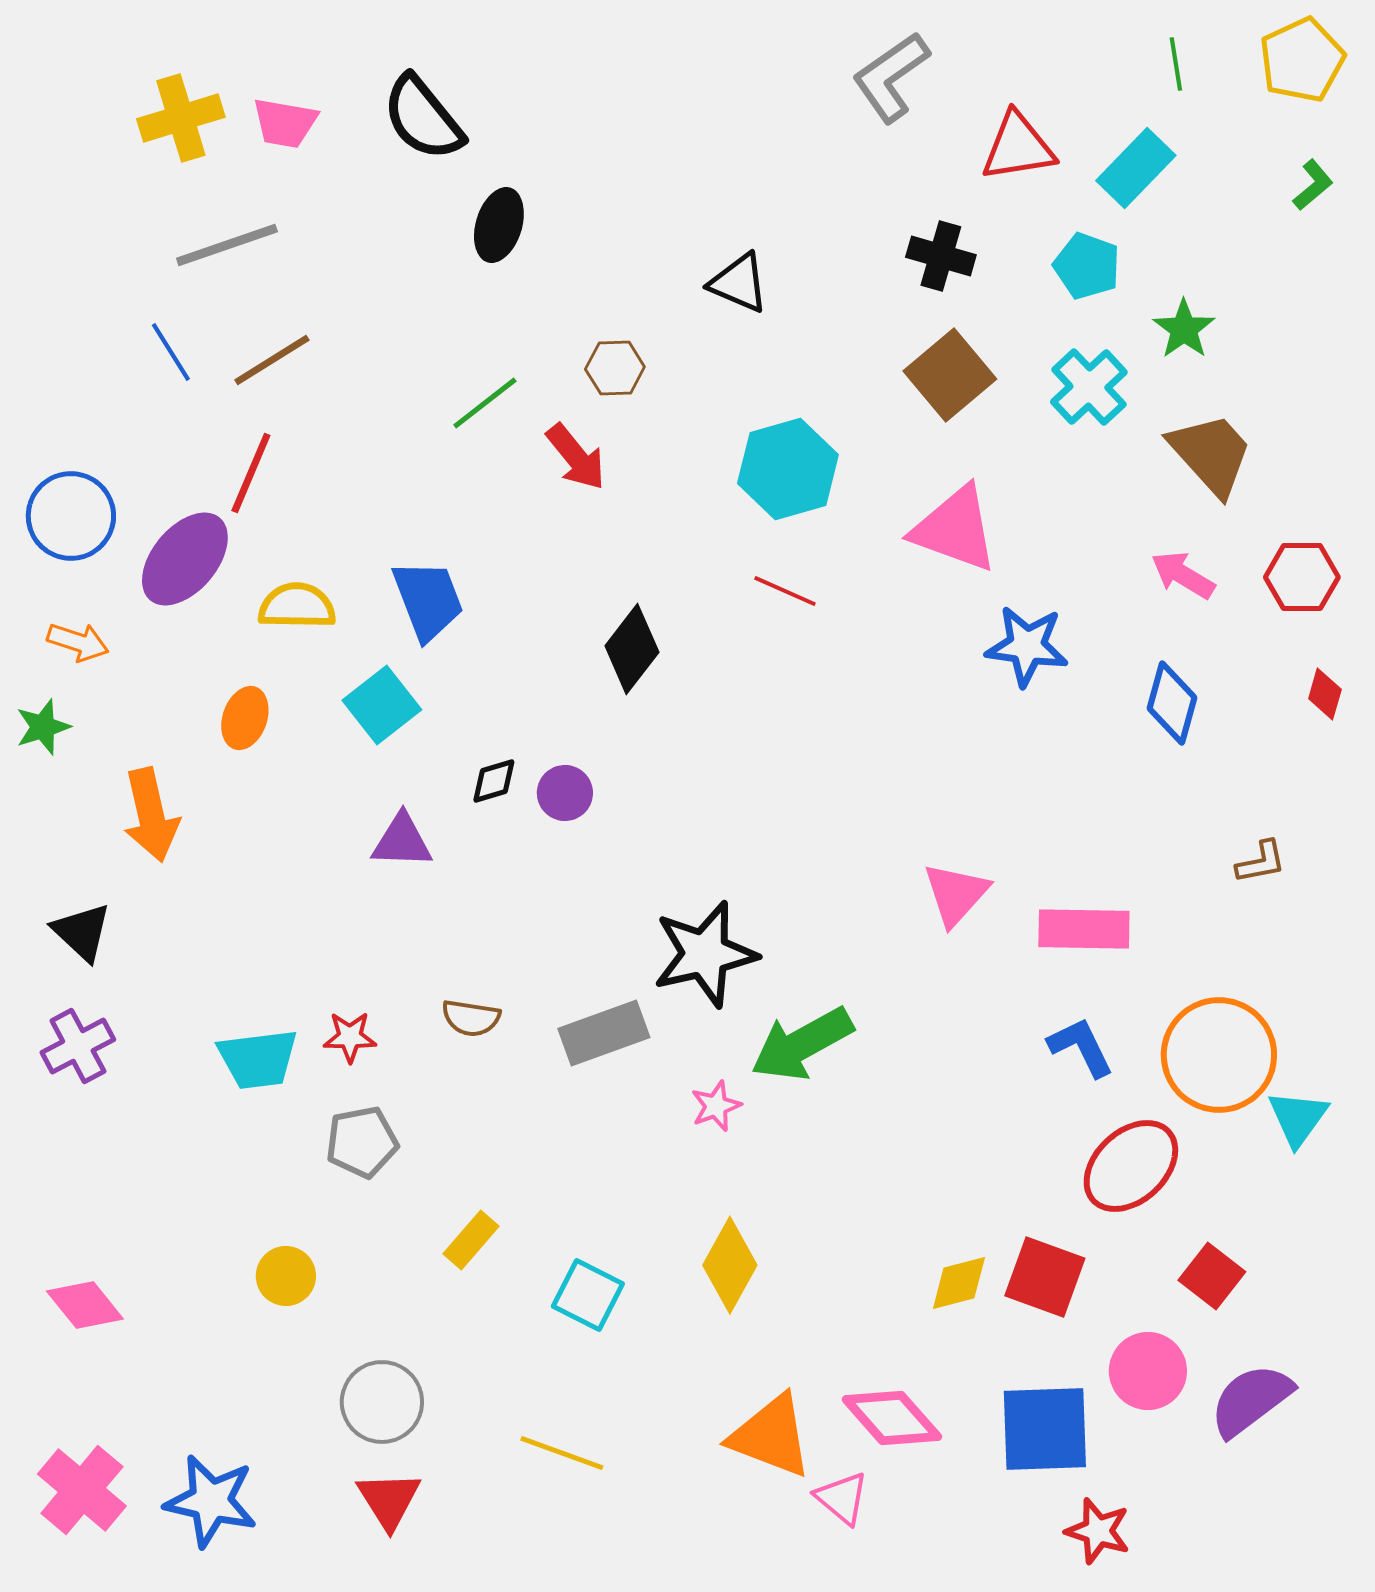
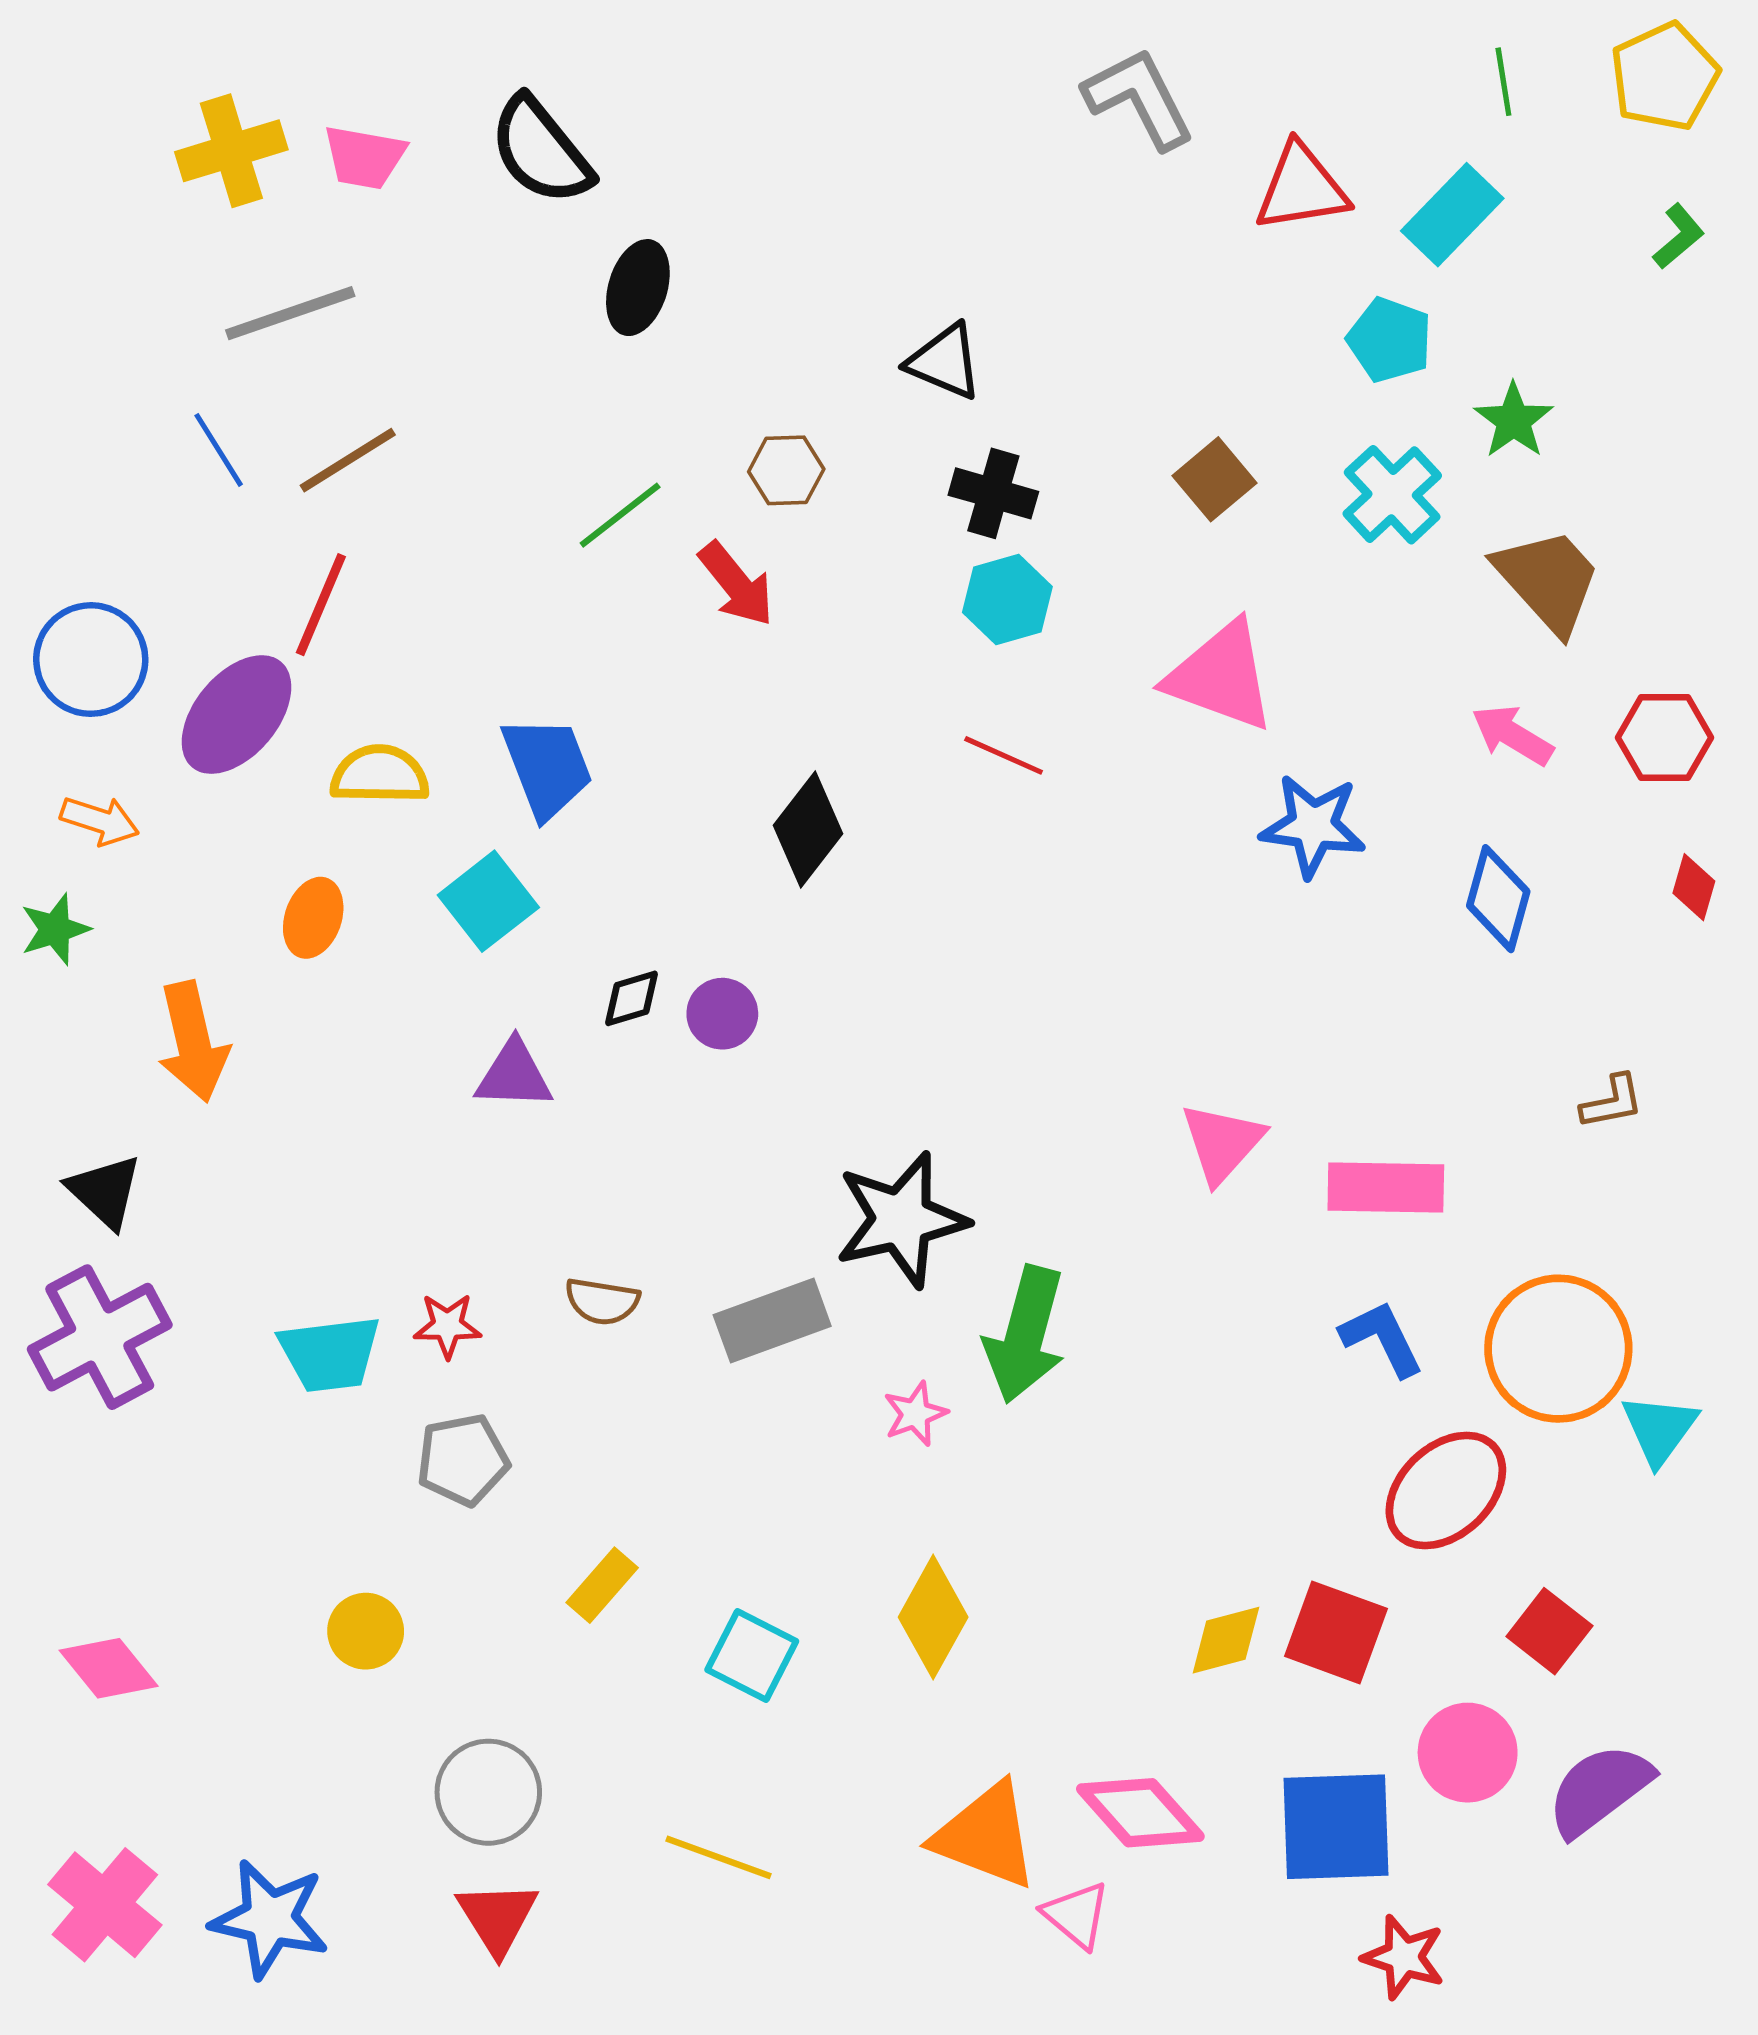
gray L-shape: (891, 77) -> (1139, 98), turned 98
black cross: (941, 256) -> (993, 493), moved
brown square: (950, 375) -> (1214, 479), size x0.7
cyan hexagon: (788, 469) -> (1007, 599), size x0.7
green arrow: (802, 1044) -> (1025, 1335), turned -46
purple cross: (78, 1046) -> (100, 1337), size x1.5

